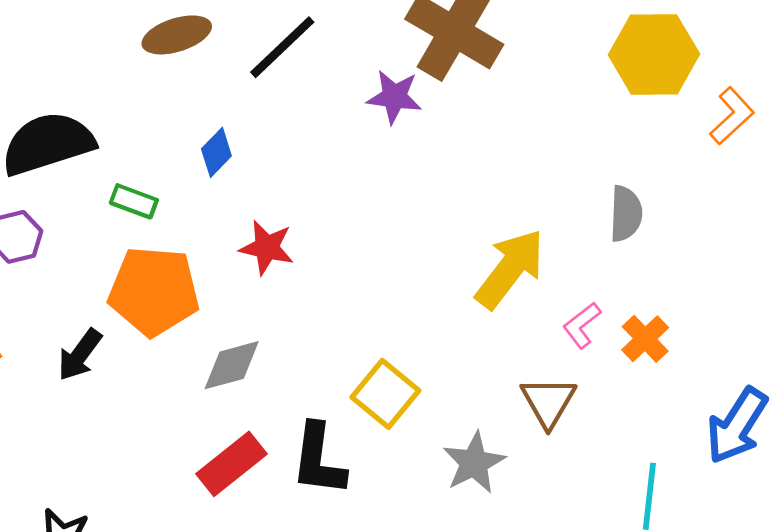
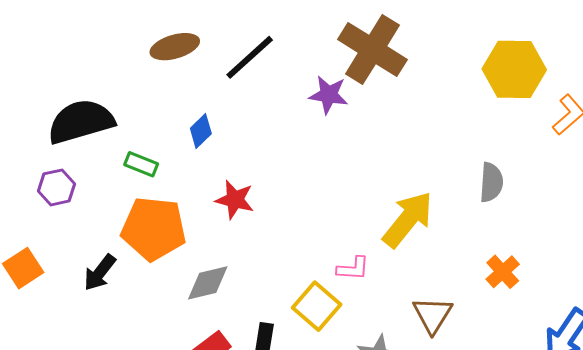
pink L-shape: (582, 325) -> (353, 268), moved, turned -140

